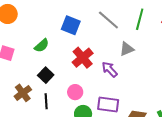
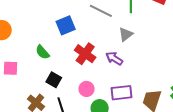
blue square: (71, 25) -> (66, 25), turned -30
green semicircle: (42, 46) -> (42, 52), turned 105

